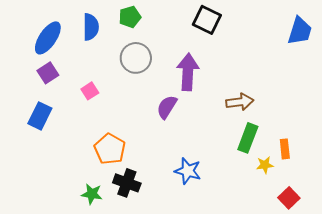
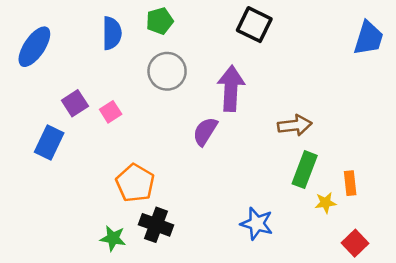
blue ellipse: (48, 38) -> (34, 47), moved
purple square: (48, 73) -> (75, 103), moved
blue star: (188, 171) -> (257, 224), moved

